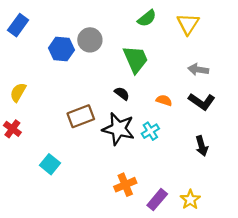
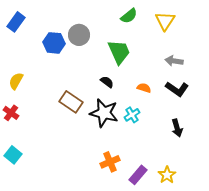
brown rectangle: (81, 116) -> (71, 102), turned 55
cyan square: (50, 164) -> (13, 155), moved

